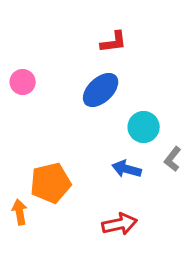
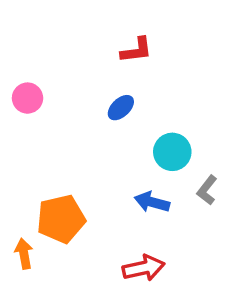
blue ellipse: (101, 90) -> (121, 108), size x0.6

